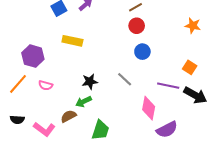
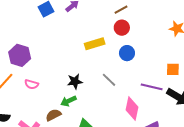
yellow rectangle: (72, 41) -> (95, 44), moved, turned -30
orange square: (190, 67) -> (173, 69), turned -32

